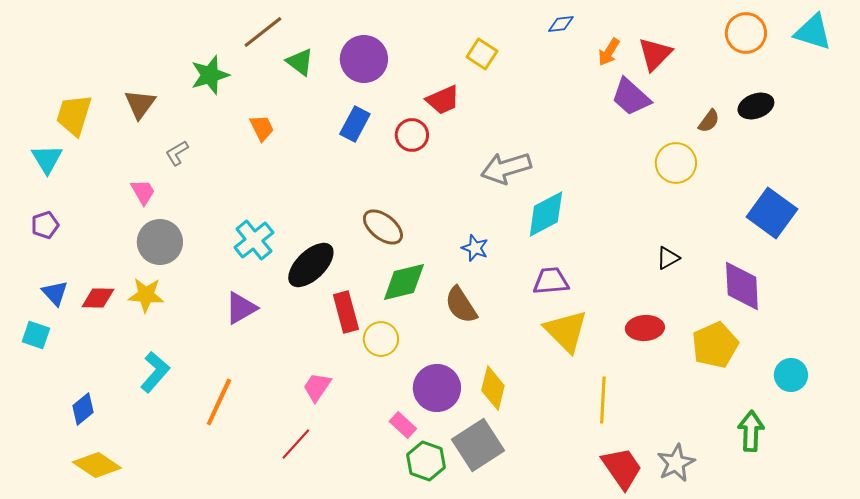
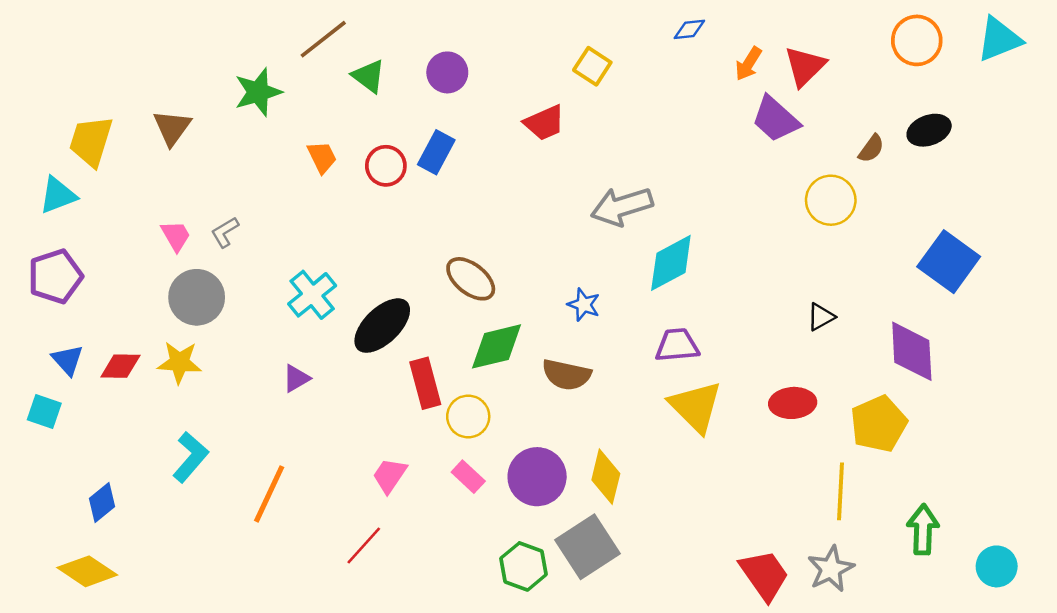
cyan triangle: (813, 32) -> (999, 39), turned -39
purple circle: (364, 59) -> (447, 72), size x0.7
red circle: (412, 135) -> (386, 166), moved
gray L-shape: (177, 153) -> (225, 232), moved
cyan triangle: (47, 159) -> (58, 195), turned 40
purple pentagon: (45, 225) -> (55, 276), size x1.6
brown semicircle: (461, 305) -> (567, 375), turned -45
purple triangle: (241, 308) -> (296, 378), size x0.7
cyan circle: (791, 375) -> (997, 566), moved
yellow line: (603, 400) -> (841, 491), moved
pink rectangle: (403, 425) -> (468, 477), moved
yellow diamond: (97, 465) -> (87, 571), moved

